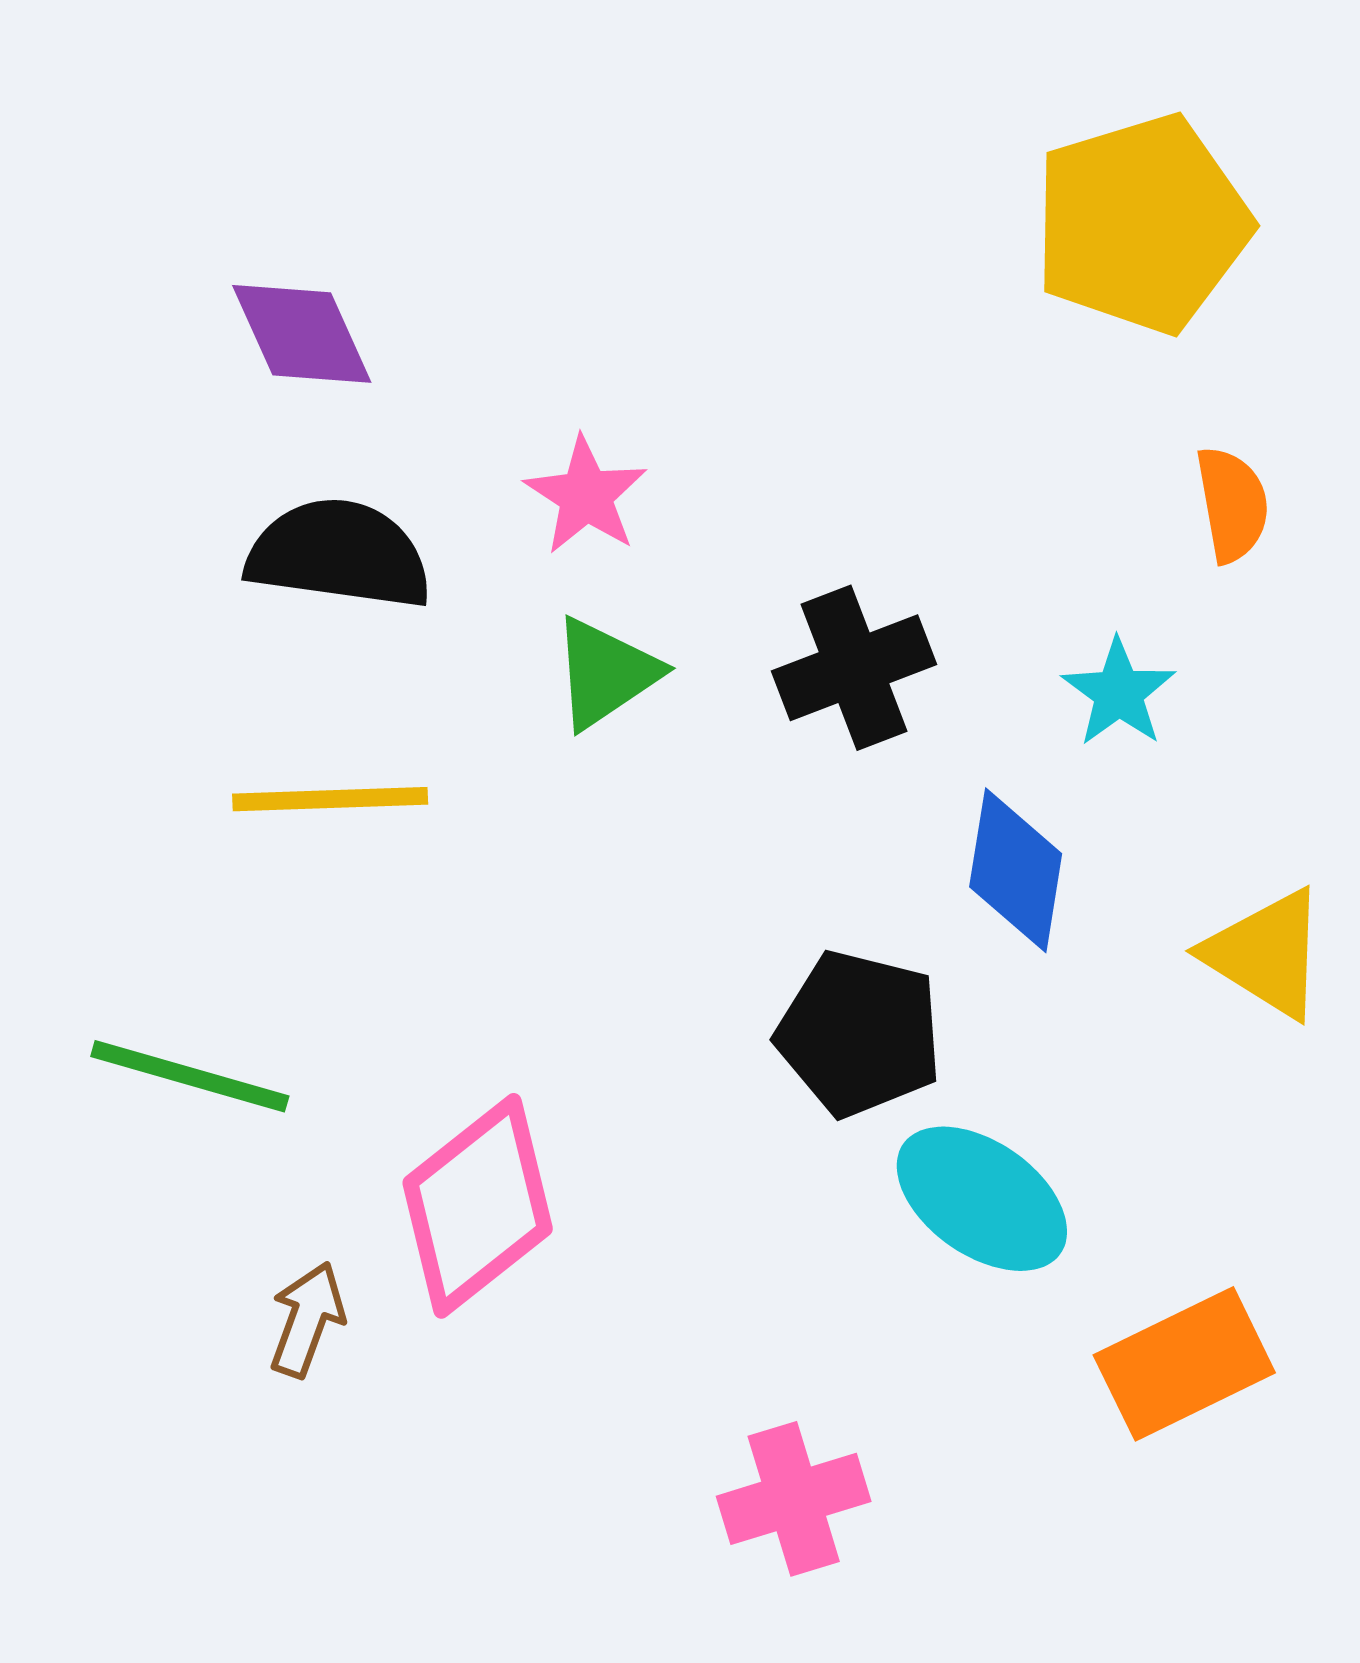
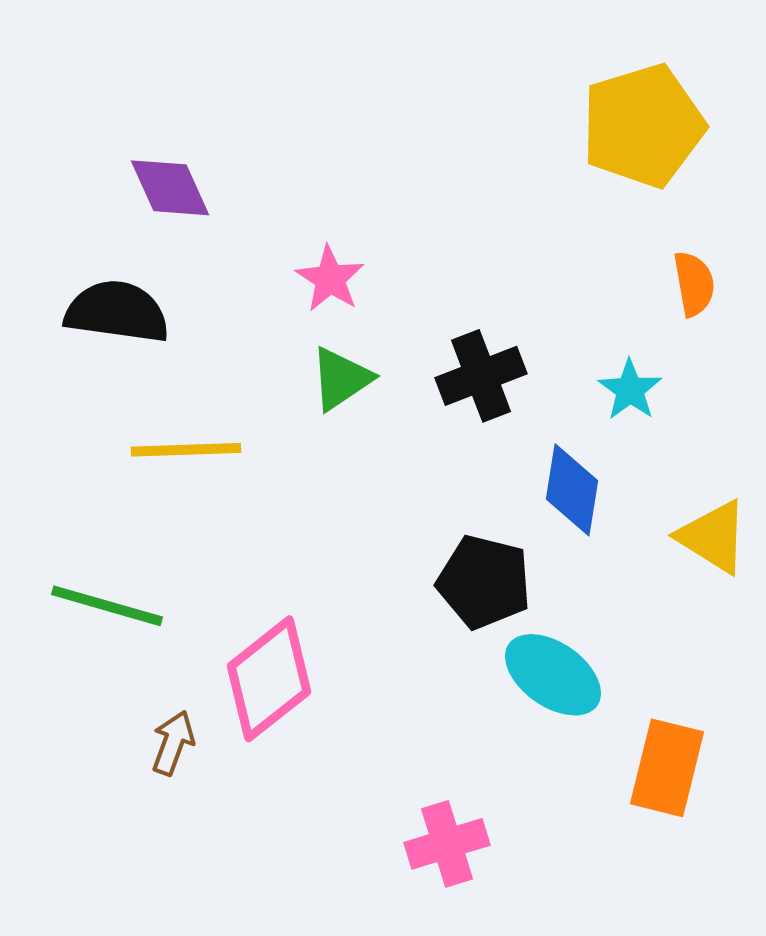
black semicircle: (339, 554) -> (117, 312), moved
orange rectangle: (1184, 1364) -> (667, 768), turned -50

